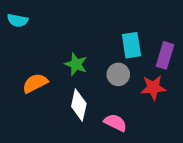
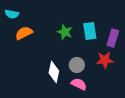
green star: (76, 64) -> (65, 32), moved
gray circle: (118, 74) -> (77, 65), moved
orange semicircle: (35, 83) -> (24, 33), moved

